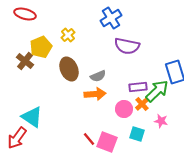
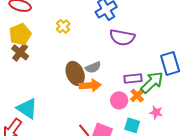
yellow pentagon: (41, 47) -> (20, 34), moved
brown ellipse: (69, 69) -> (75, 73), moved

